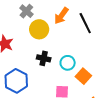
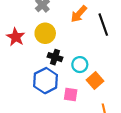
yellow circle: (39, 29) -> (45, 33), moved
blue hexagon: (16, 81) -> (46, 81), moved

